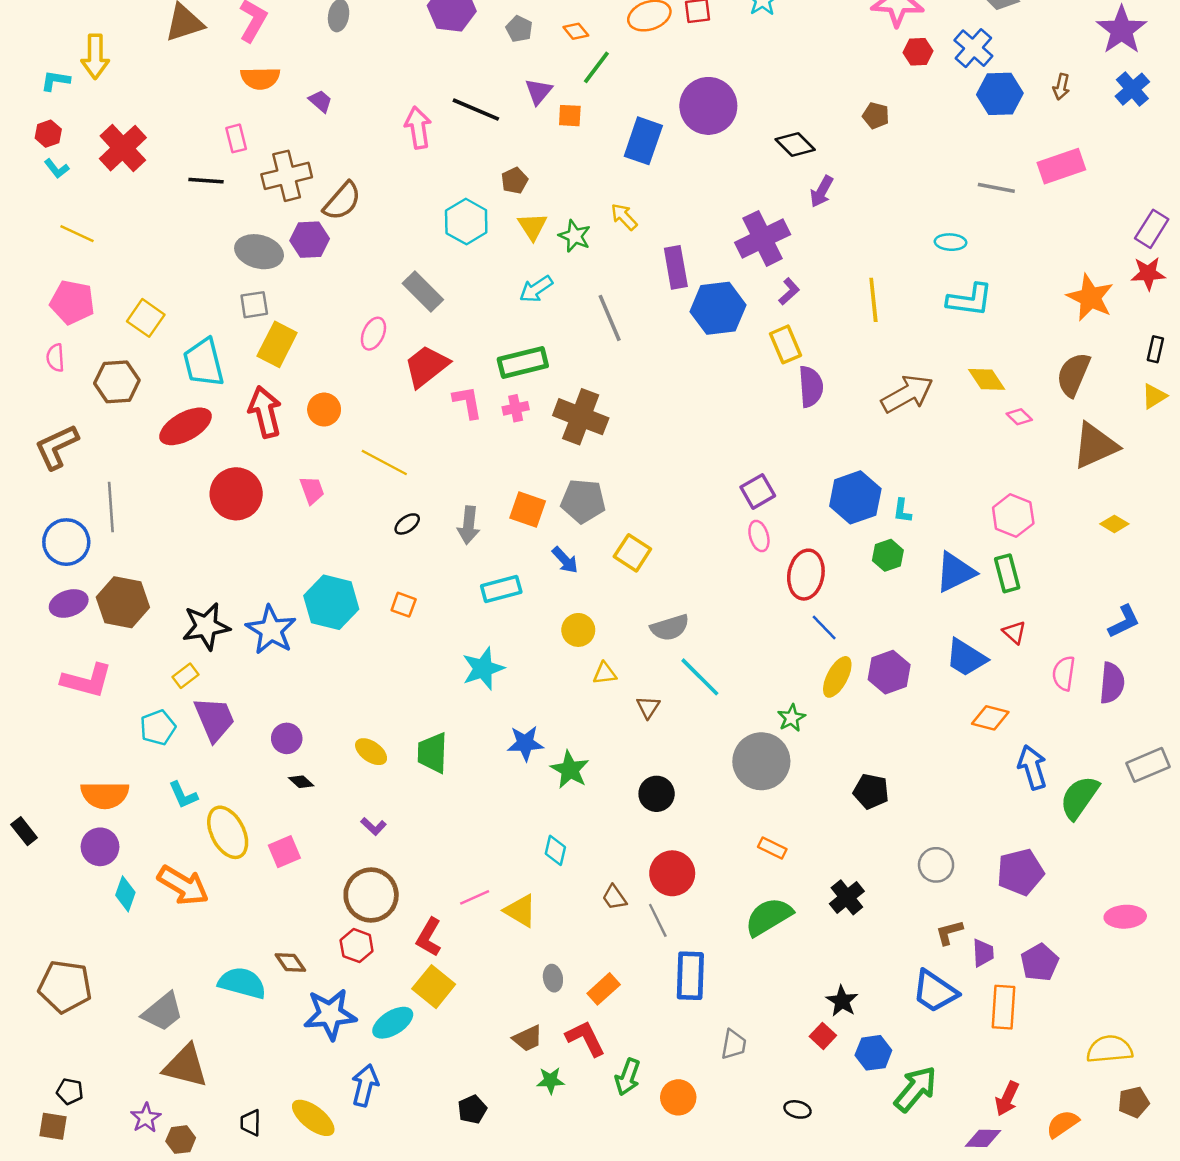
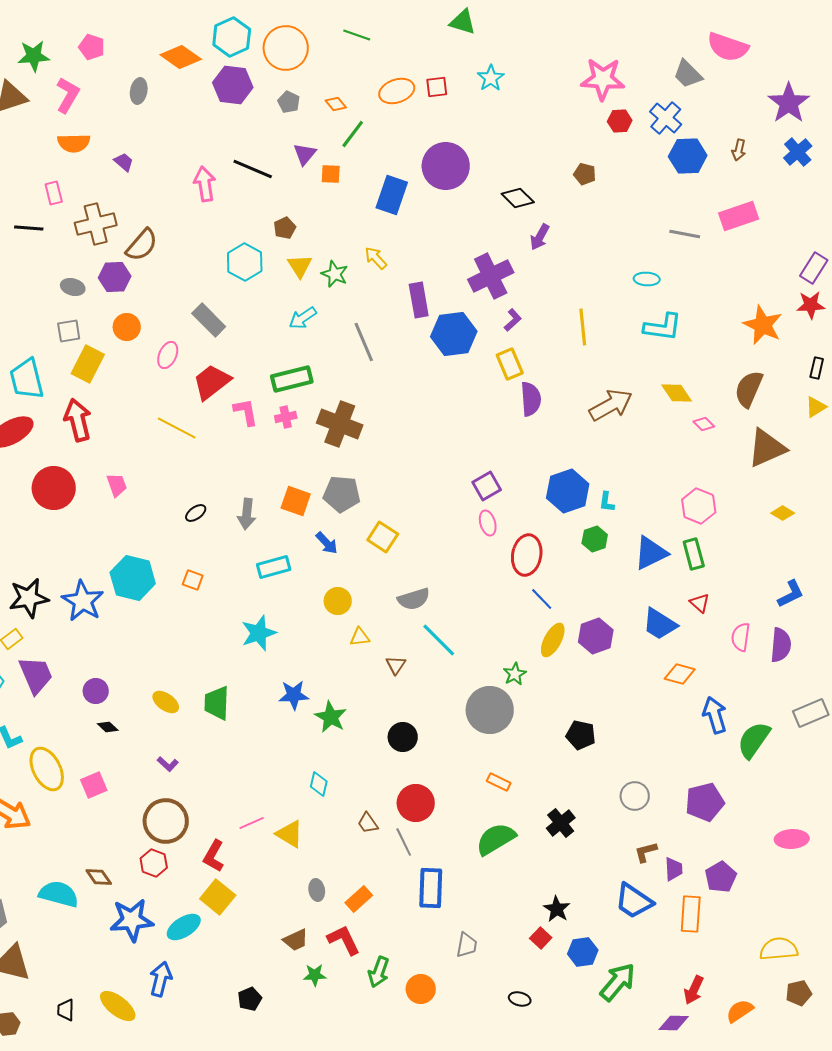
gray ellipse: (259, 252) -> (73, 287), size x0.6
orange circle: (324, 410) -> (127, 327), moved
yellow line: (384, 463) -> (177, 428), moved

